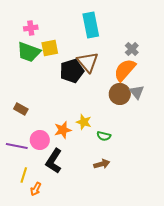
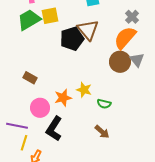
green trapezoid: (29, 52) -> (29, 20), turned 130
brown rectangle: (21, 109) -> (30, 78), moved
purple line: (17, 146) -> (17, 126), moved
brown arrow: (102, 164) -> (102, 132), turned 56

